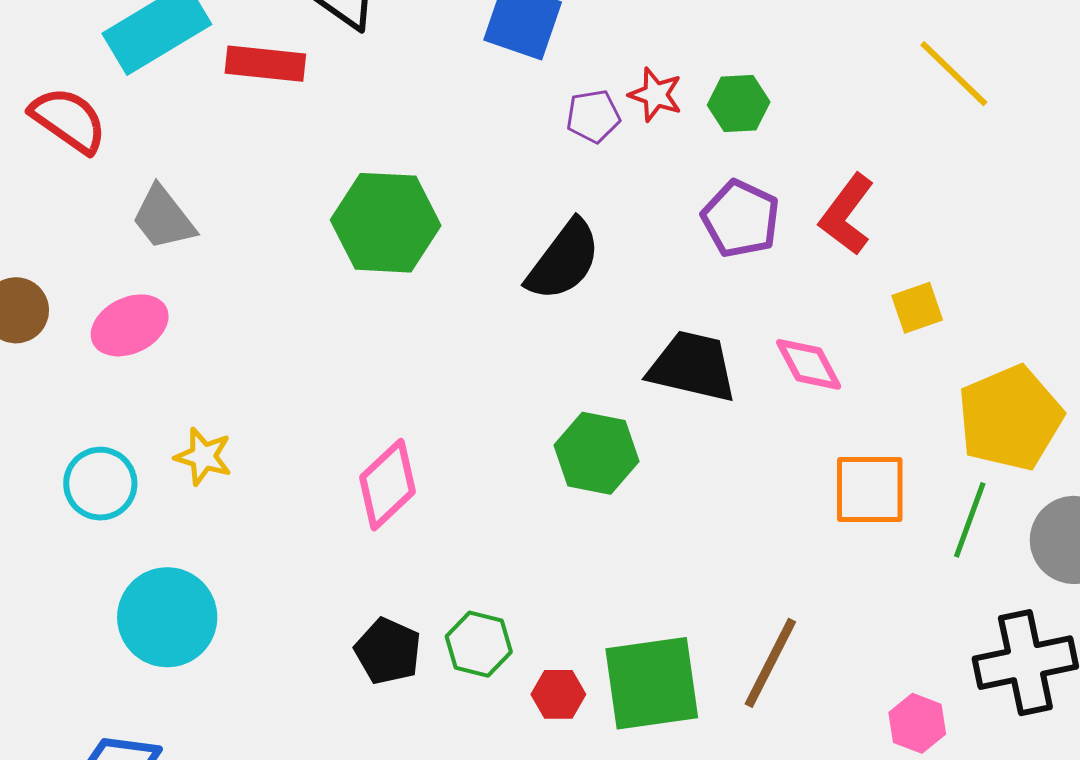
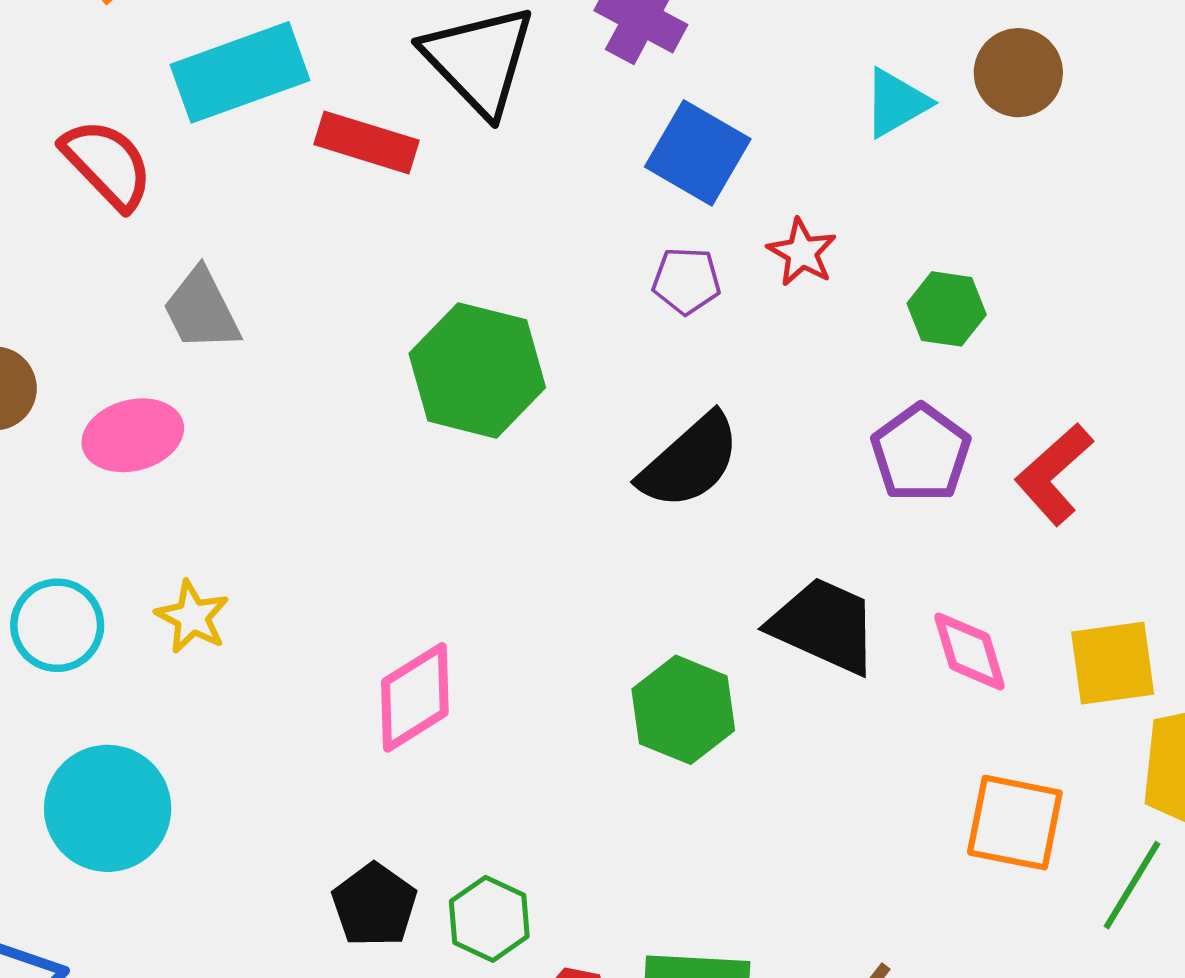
red star: (656, 95) -> (802, 252), moved
purple pentagon: (593, 116) -> (686, 281), moved
yellow square: (917, 308) -> (1113, 663), moved, size x1.4

